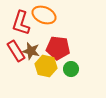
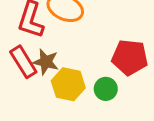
red pentagon: (58, 48) -> (130, 57), moved

